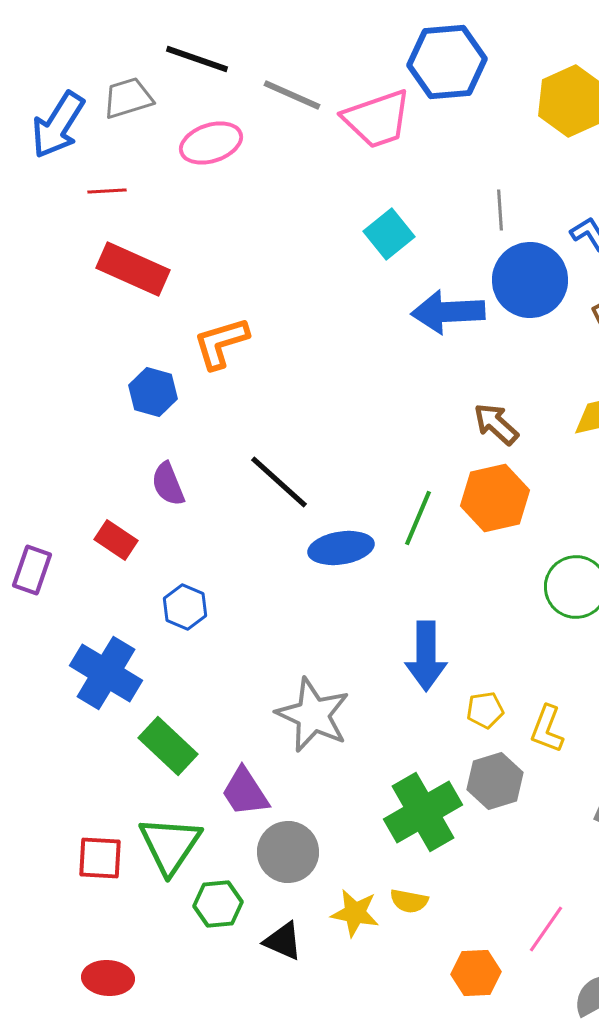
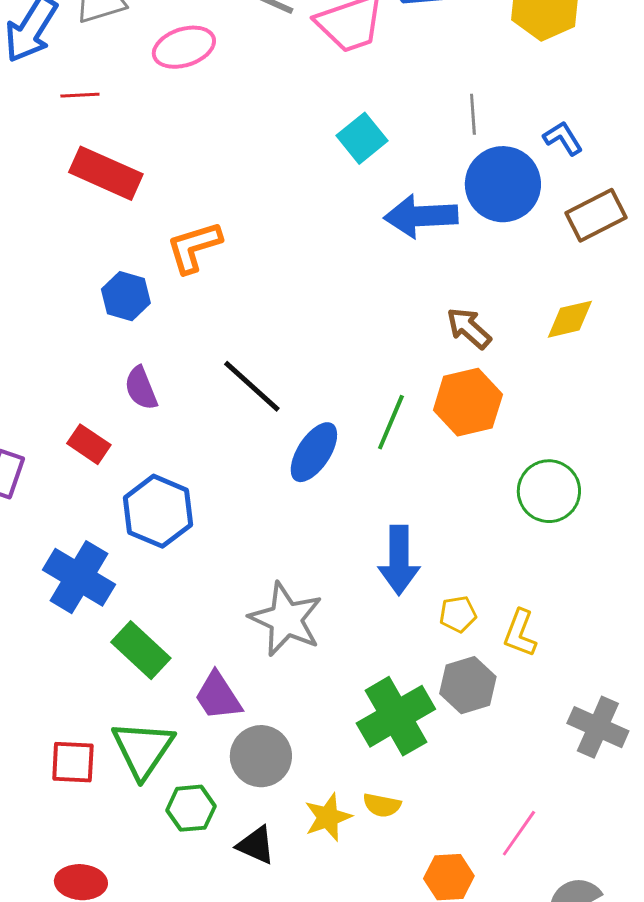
blue ellipse: (341, 548) -> (314, 452), turned -48
blue hexagon: (185, 607) -> (158, 511), size x1.6
yellow star: (355, 913) -> (328, 817), turned -30

